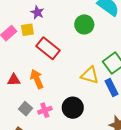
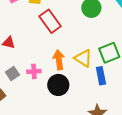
orange arrow: (37, 79) -> (59, 60), moved
pink cross: (45, 110) -> (34, 71), moved

